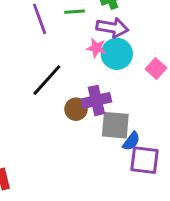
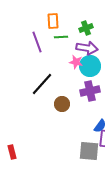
purple cross: (96, 100) -> (90, 91), moved
gray square: (115, 125) -> (89, 151), moved

